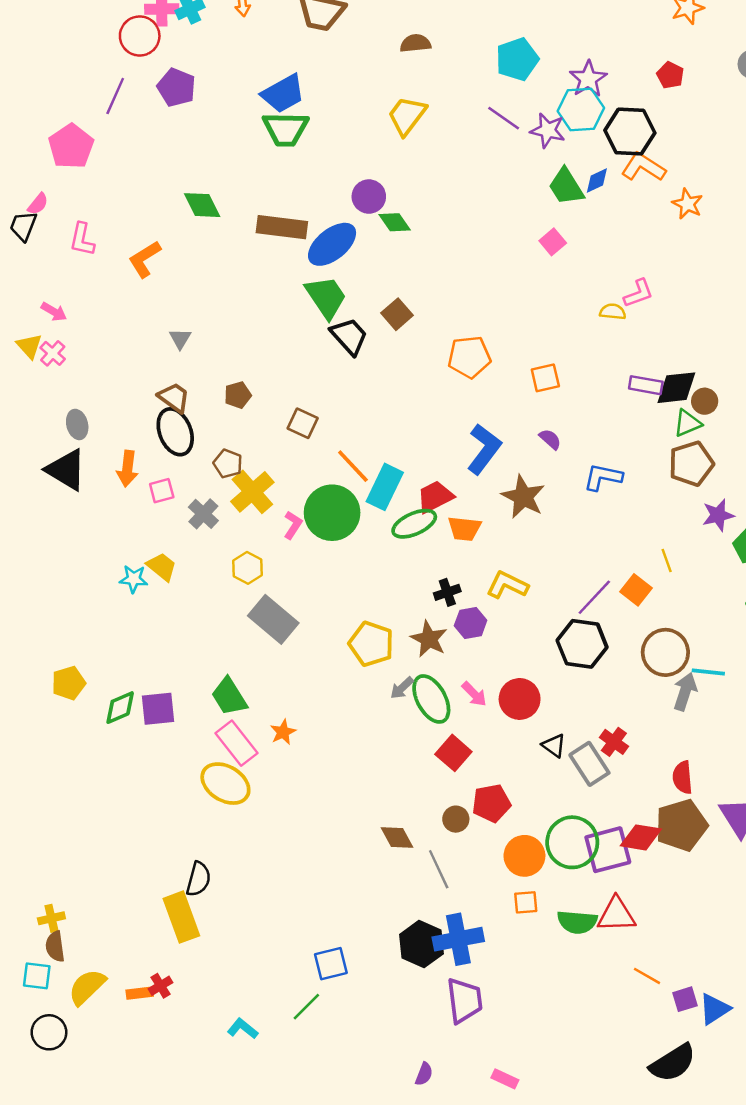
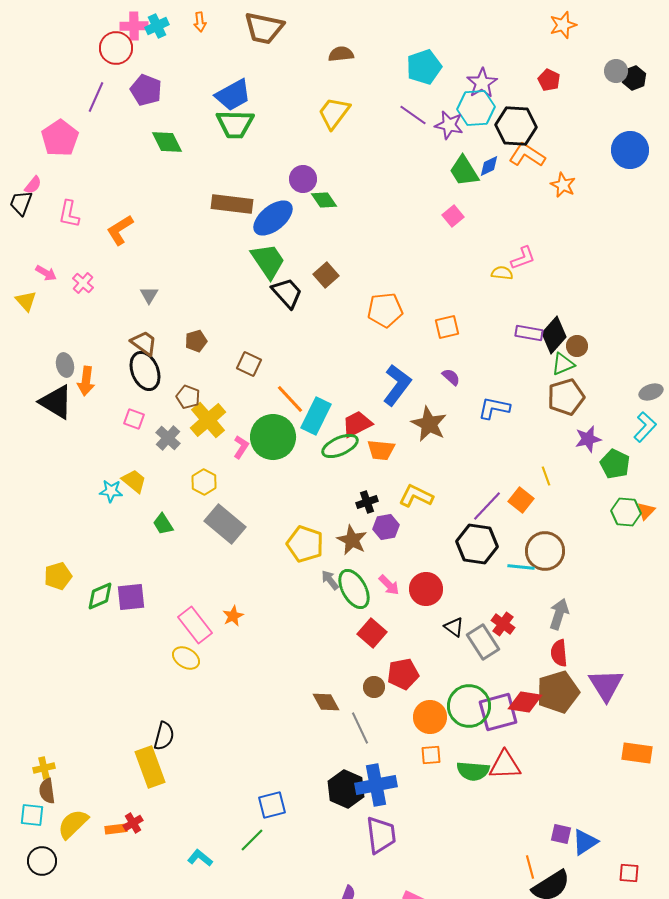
green diamond: (202, 205) -> (167, 142), moved
pink cross: (53, 353) -> (83, 283), moved
black diamond: (676, 388) -> (554, 335), turned -42
orange arrow: (127, 469) -> (86, 381), moved
pink square: (162, 491) -> (134, 419), turned 35
cyan line: (708, 672) -> (521, 567), moved
gray arrow: (402, 688) -> (330, 580), turned 95
gray arrow: (685, 692) -> (559, 614), moved
green trapezoid: (229, 697) -> (163, 524), moved, size x0.7
yellow ellipse: (225, 784) -> (186, 658), size x0.7
orange line: (647, 976) -> (530, 867), moved, turned 45
purple square: (685, 999) -> (561, 834), turned 30

